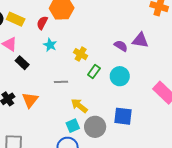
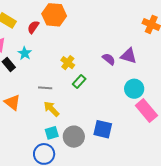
cyan star: (50, 45) -> (25, 53), moved
cyan circle: (120, 76) -> (134, 89), moved
orange triangle: (30, 100) -> (12, 102), turned -36
yellow arrow: (79, 106) -> (51, 109), moved

